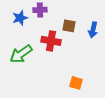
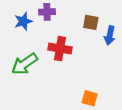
brown square: (69, 26) -> (91, 22), moved

